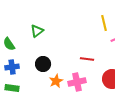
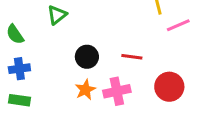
black circle: (43, 64) -> (87, 57), moved

